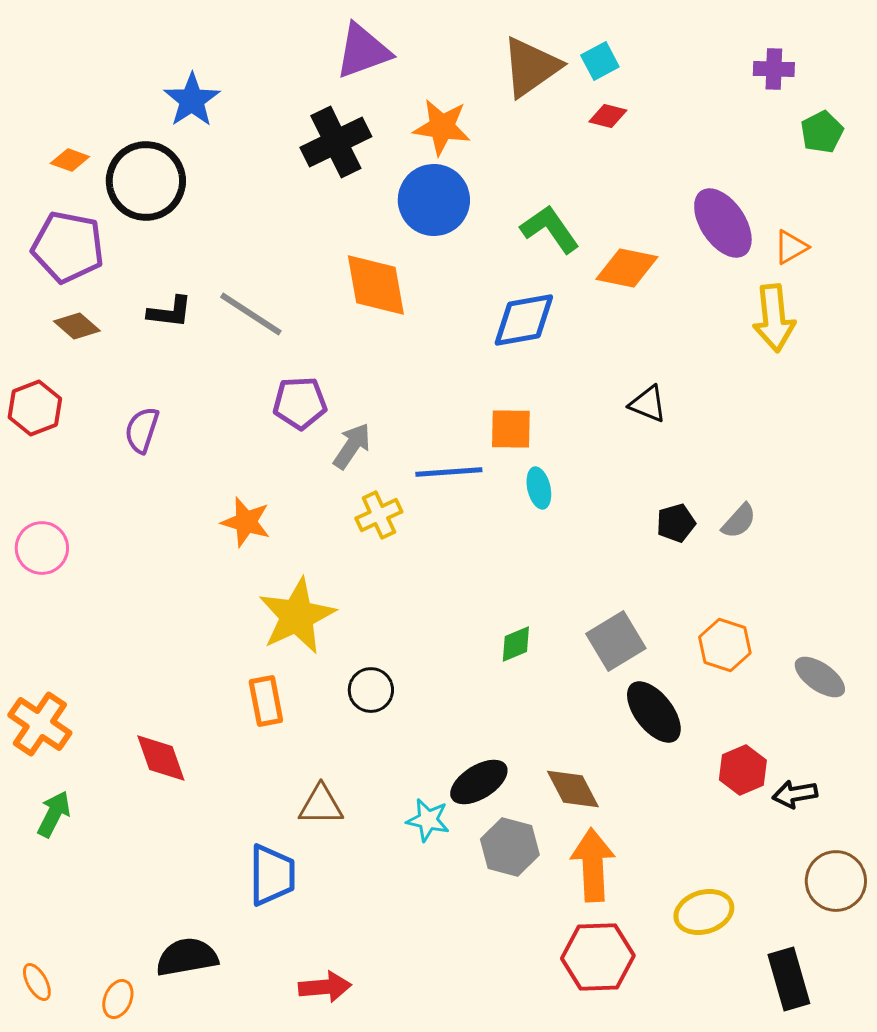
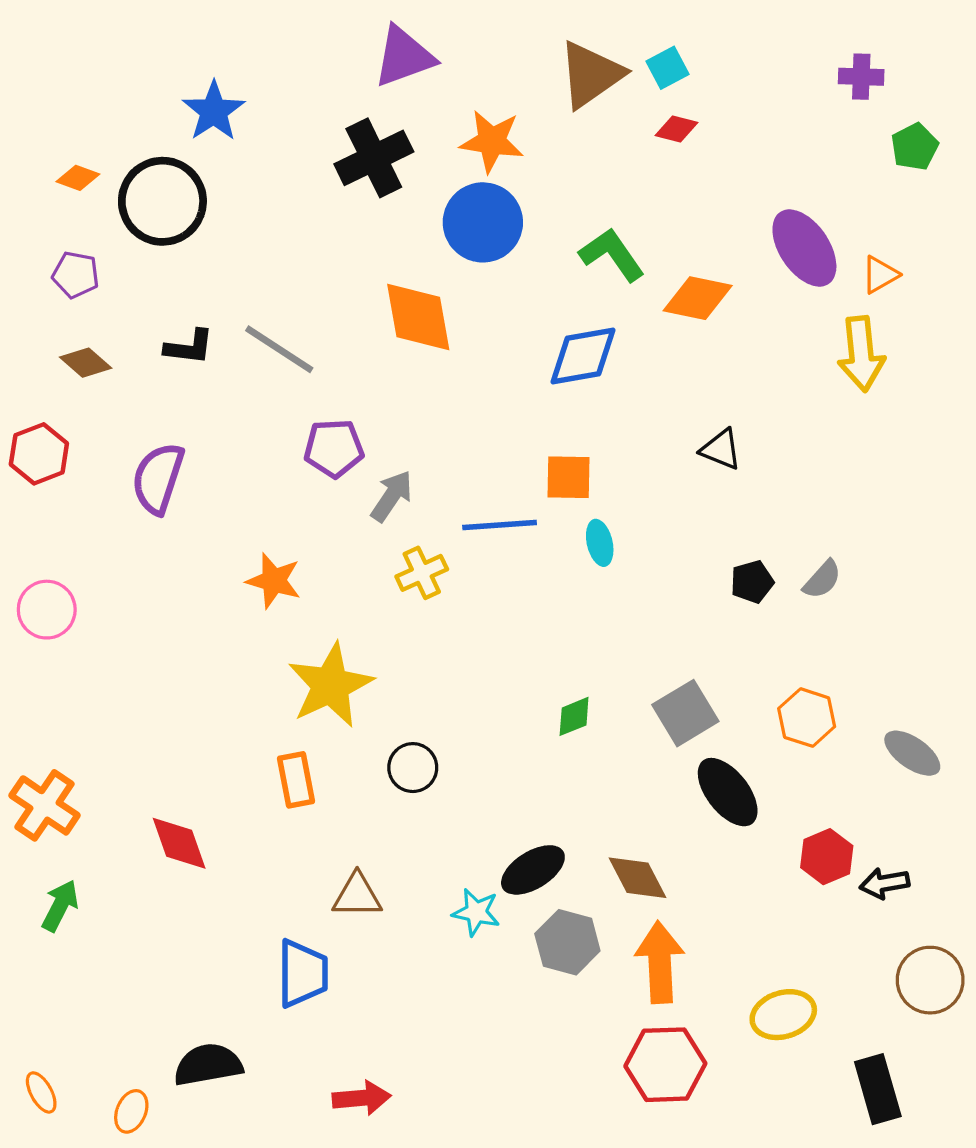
purple pentagon: (68, 247) -> (76, 275), size x0.6
purple semicircle: (142, 430) -> (158, 478), size x1.4

